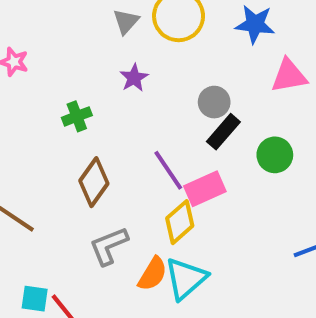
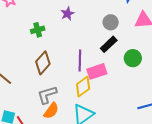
gray circle: (214, 102) -> (111, 22), moved
purple line: (168, 170) -> (80, 61), turned 30
orange semicircle: (153, 274) -> (51, 111), moved

